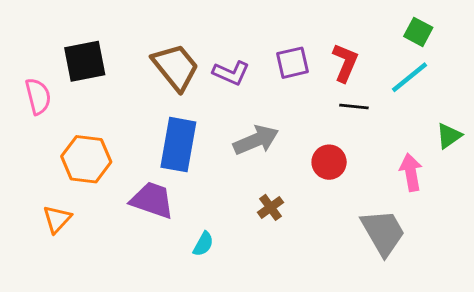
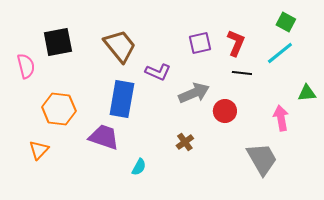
purple L-shape: (231, 73) -> (158, 72), moved
green triangle: (449, 136) -> (307, 93), turned 30
gray arrow: (256, 140) -> (194, 93), moved

